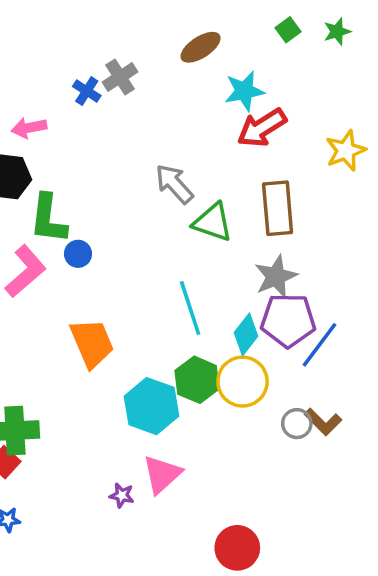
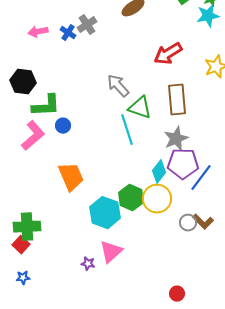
cyan star: (244, 91) -> (208, 16), moved
pink arrow: (29, 128) -> (38, 32), moved
green L-shape: (48, 219) -> (46, 106), turned -100
cyan line: (190, 308) -> (127, 130), moved
red circle: (237, 548) -> (177, 294), moved, size x0.6

